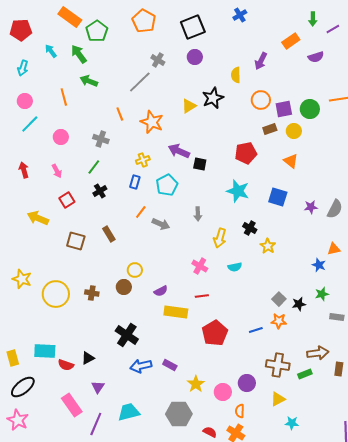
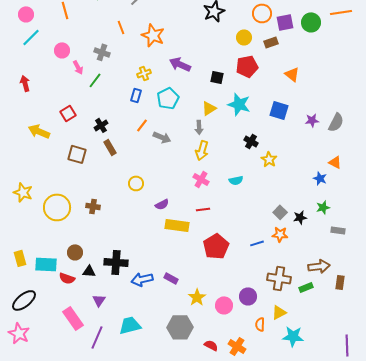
yellow triangle: (189, 106) -> (209, 108), moved
yellow circle: (294, 131) -> (244, 37), moved
black square: (200, 164) -> (217, 77), moved
pink arrow: (57, 171) -> (78, 67), moved
black cross: (100, 191) -> (101, 125), moved
yellow arrow: (220, 238) -> (202, 150), moved
orange triangle: (334, 249) -> (335, 162), turned 40
brown circle: (124, 287) -> (75, 252), moved
black cross: (127, 335) -> (116, 262), moved, turned -30
yellow rectangle: (13, 358) -> (20, 258), moved
black triangle: (88, 358) -> (89, 271), turned 32
orange semicircle: (240, 411) -> (260, 324), moved
cyan star: (292, 423) -> (293, 336), size x1.5

